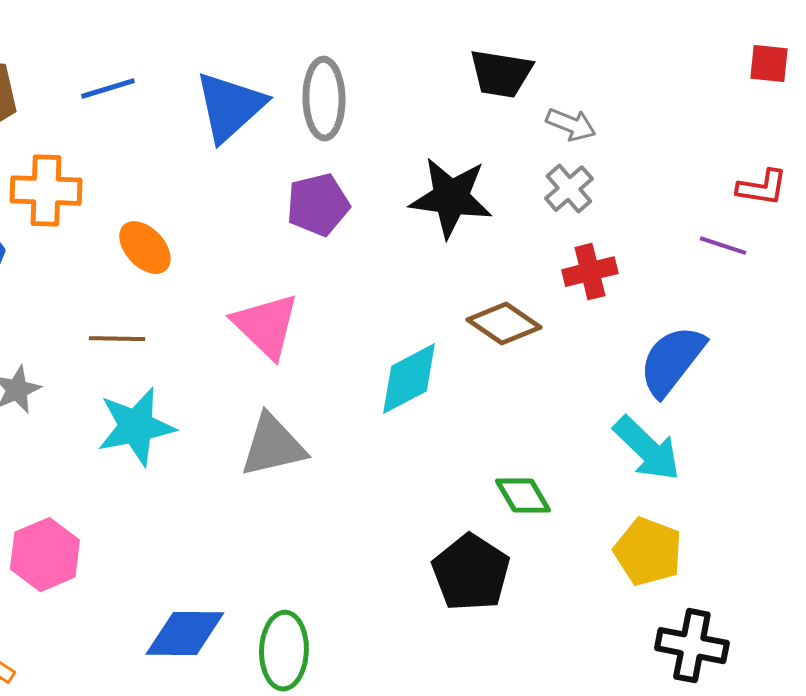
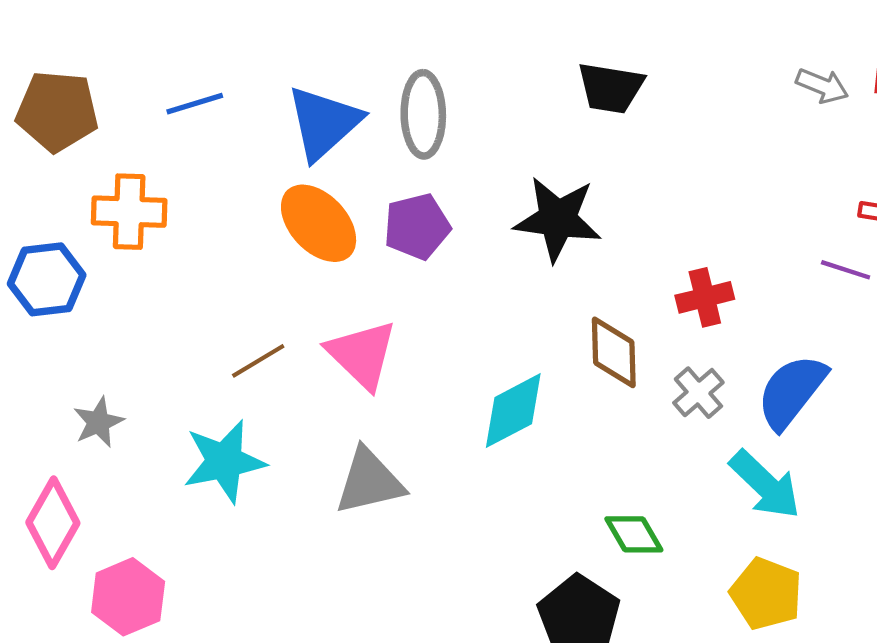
gray arrow: (571, 125) -> (822, 86), moved
gray cross: (569, 189) -> (698, 393), moved
orange ellipse: (145, 248) -> (319, 223), moved, size x1.4
brown diamond: (504, 324) -> (614, 352), turned 54
brown line: (117, 339) -> (258, 361), moved, turned -32

